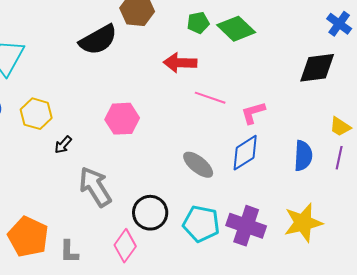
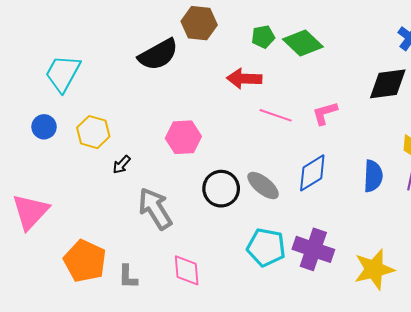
pink L-shape: (253, 113) -> (325, 113), moved
black circle: (150, 213) -> (221, 189), moved
yellow star: (303, 223) -> (374, 269), moved
pink diamond: (125, 246) -> (187, 270), turned -40

